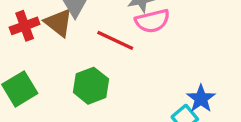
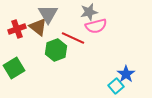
green hexagon: (91, 86) -> (56, 50), moved

